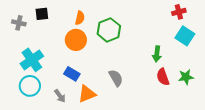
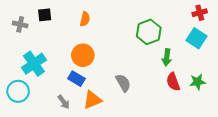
red cross: (179, 12) -> (200, 13), moved
green hexagon: (109, 30) -> (149, 32), moved
orange circle: (76, 40) -> (83, 55), moved
cyan circle: (30, 86) -> (18, 91), moved

